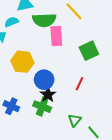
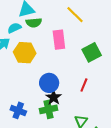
green semicircle: (44, 20) -> (34, 23), moved, size x0.7
yellow hexagon: (22, 62) -> (25, 53), moved
green cross: (42, 107) -> (49, 109), turned -30

